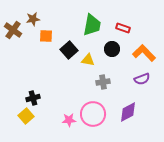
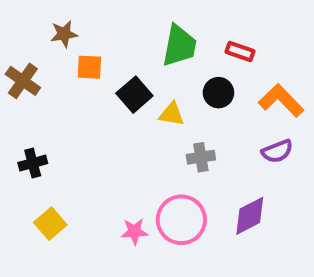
brown cross: (13, 30) -> (23, 81), moved
black cross: (33, 98) -> (33, 163), moved

